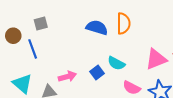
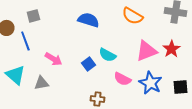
orange semicircle: (123, 23) -> (132, 16), moved, turned 120
pink arrow: (67, 77) -> (53, 59), moved, turned 48

